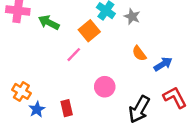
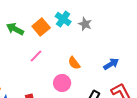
orange square: (89, 31) -> (41, 27), moved
orange semicircle: (139, 53) -> (74, 63), moved

